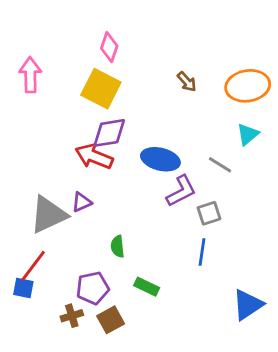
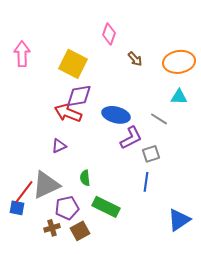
pink diamond: (109, 47) -> (109, 34), moved
cyan triangle: (248, 134) -> (179, 97), turned 42
gray triangle: (48, 215) -> (46, 185), moved
green rectangle: (147, 287) -> (106, 207), size x1.5

